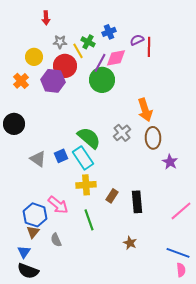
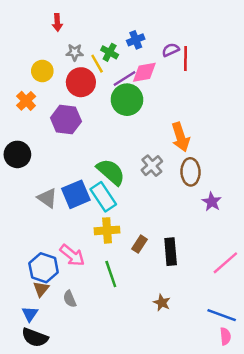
purple line: (100, 63) -> (124, 78), turned 30
purple hexagon: (53, 81) -> (66, 120), moved
blue square: (61, 156) -> (76, 194), size x1.6

